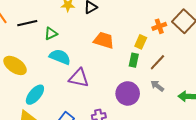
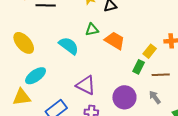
green triangle: (51, 34) -> (92, 30), moved
brown line: (157, 62) -> (161, 75), turned 30
purple triangle: (79, 78) -> (86, 85), moved

